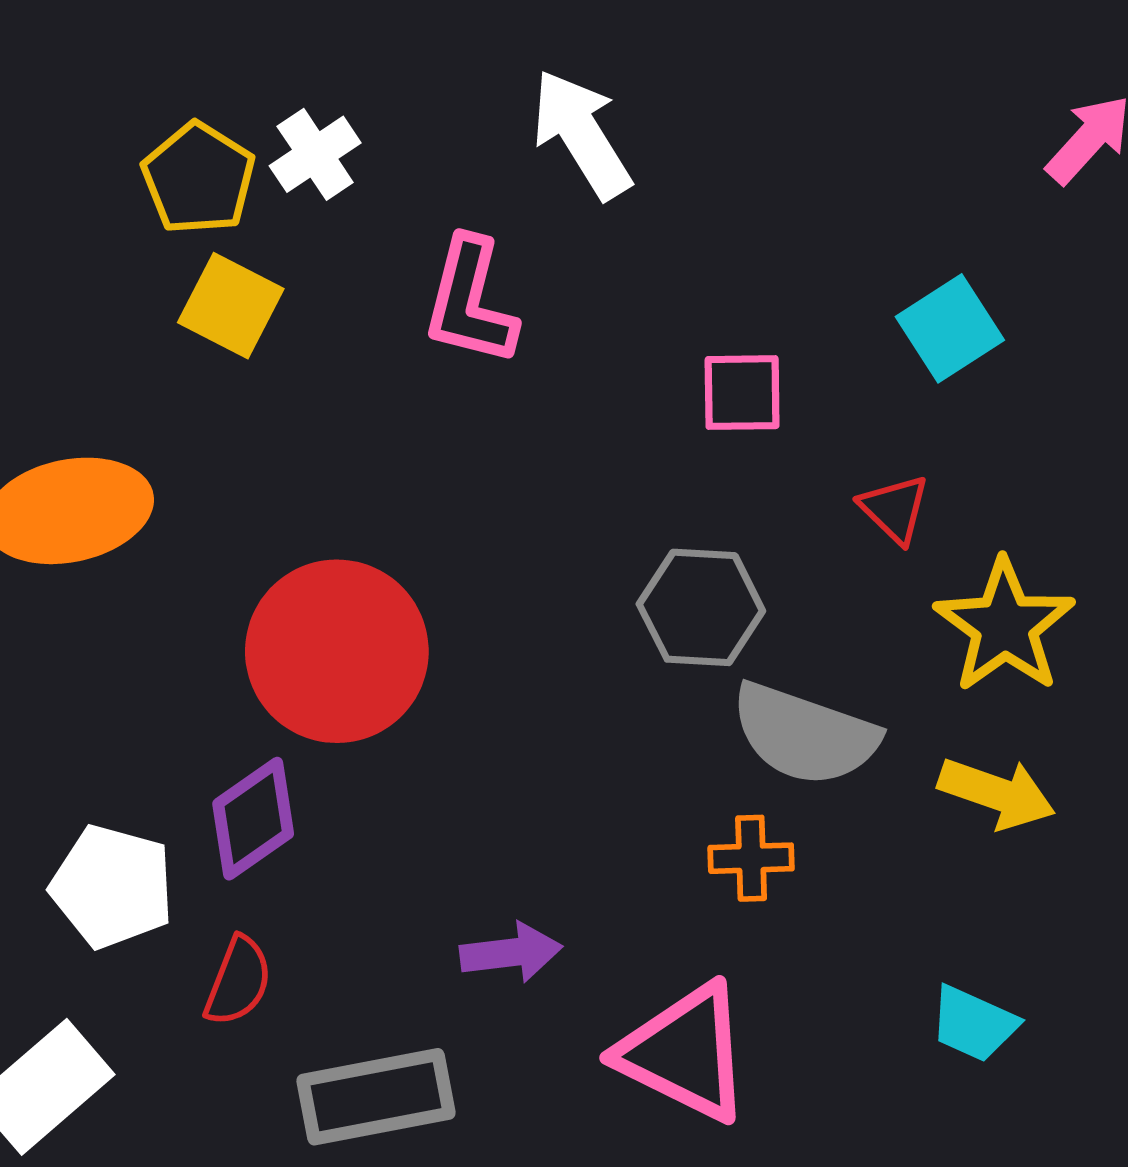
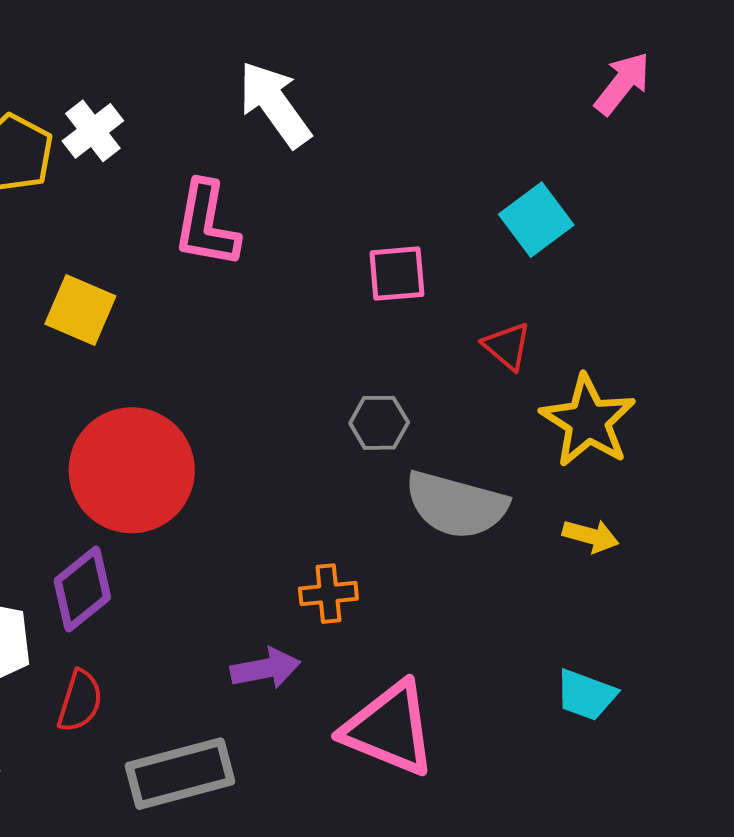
yellow square: (231, 306) -> (80, 310), moved
gray hexagon: (701, 607) -> (379, 423), size x0.7
yellow arrow: (997, 793) -> (591, 536), size x0.7
orange cross: (751, 858) -> (328, 594), moved

